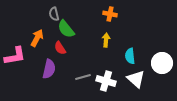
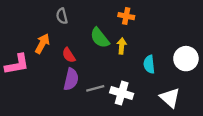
green semicircle: (66, 29) -> (100, 38), moved
white circle: (162, 63) -> (186, 59), moved
purple semicircle: (49, 69) -> (71, 79), moved
white triangle: (136, 79) -> (170, 98), moved

